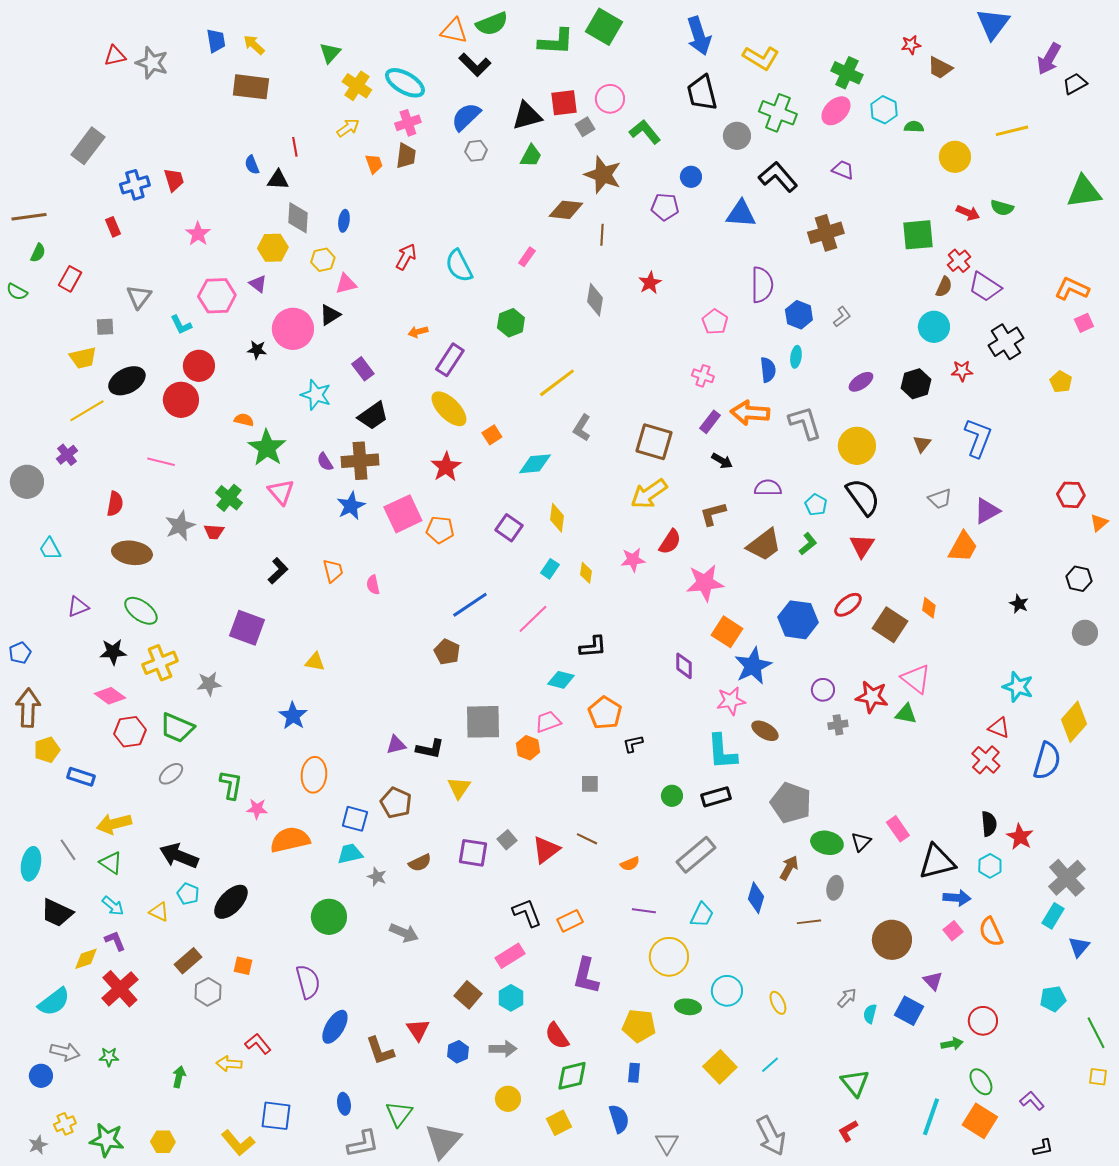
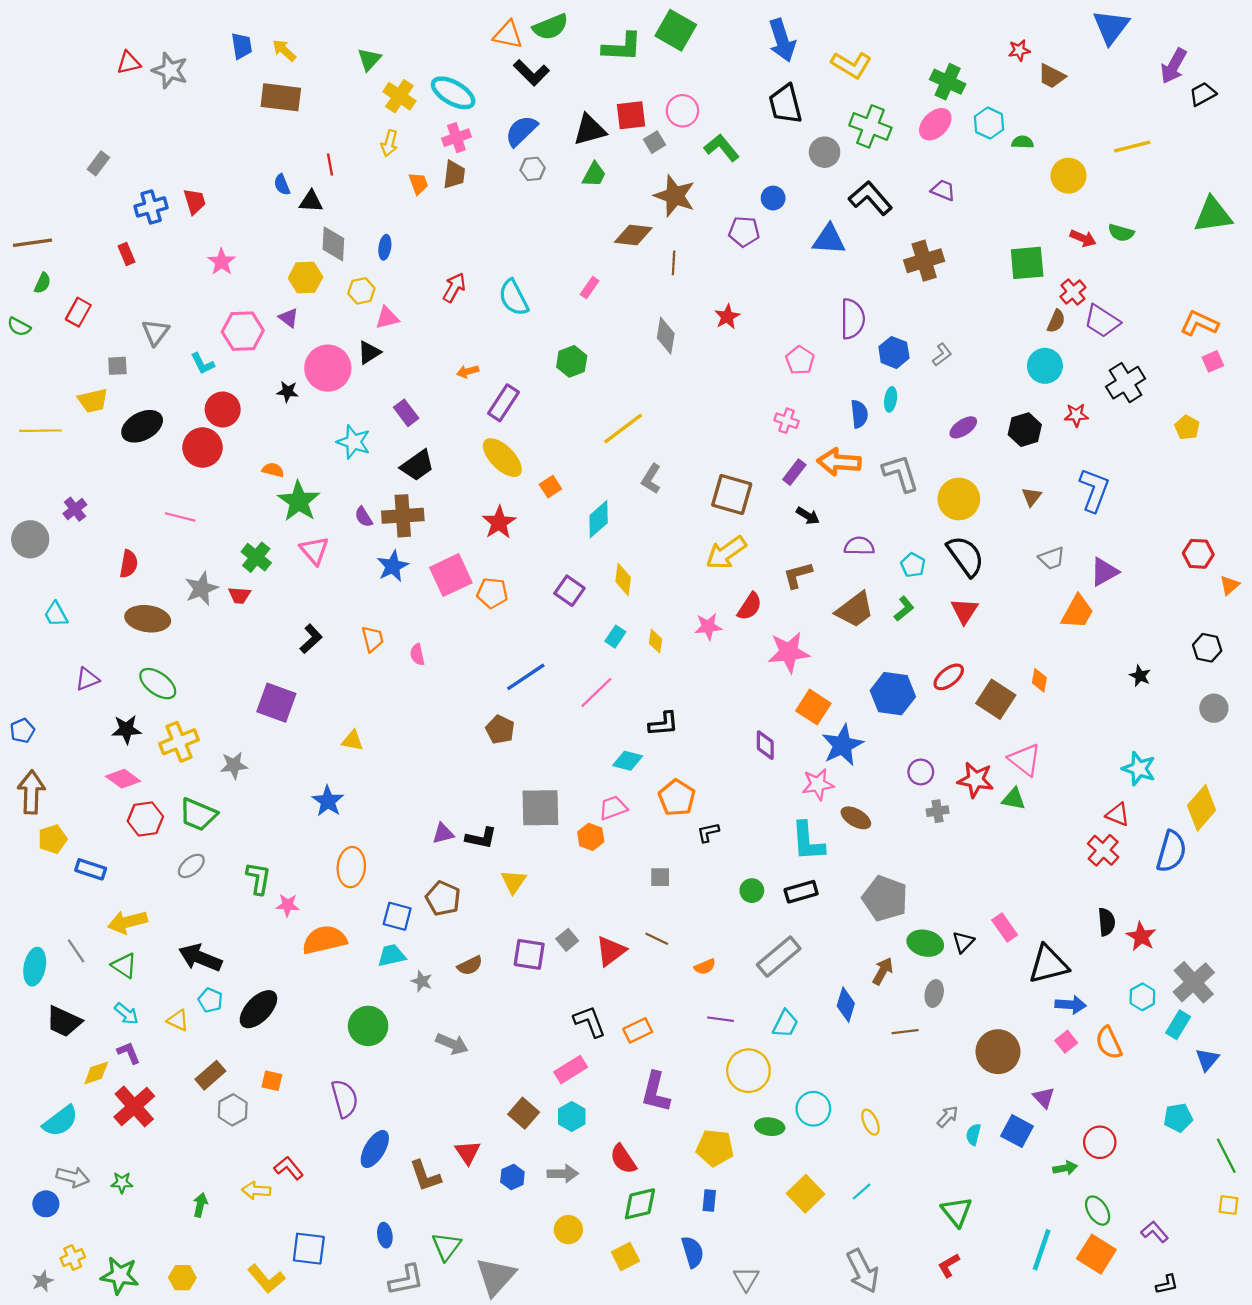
yellow arrow: (348, 128) -> (389, 143), turned 140
gray rectangle: (88, 146) -> (98, 163), size x0.6
yellow line: (87, 411) -> (40, 431), moved, turned 30
cyan diamond: (535, 464) -> (599, 519), turned -36
cyan hexagon: (990, 866) -> (1142, 997), moved

